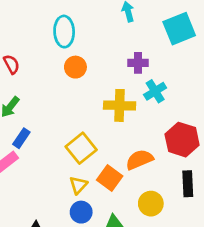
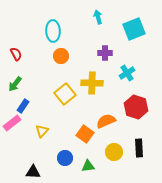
cyan cross: (155, 91) -> (127, 73), moved
yellow square: (81, 148) -> (65, 94), moved
black rectangle: (188, 184) -> (139, 148), moved
yellow triangle: (78, 185) -> (42, 131), moved

